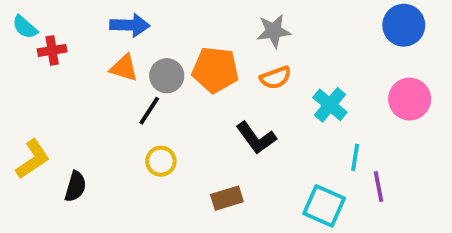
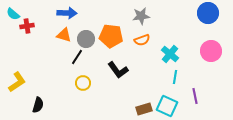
black L-shape: (256, 138) -> (118, 70), moved
cyan line: (355, 157) -> (175, 77), moved
black semicircle: (75, 186) -> (38, 105), moved
brown rectangle: (227, 198) -> (144, 109), moved

